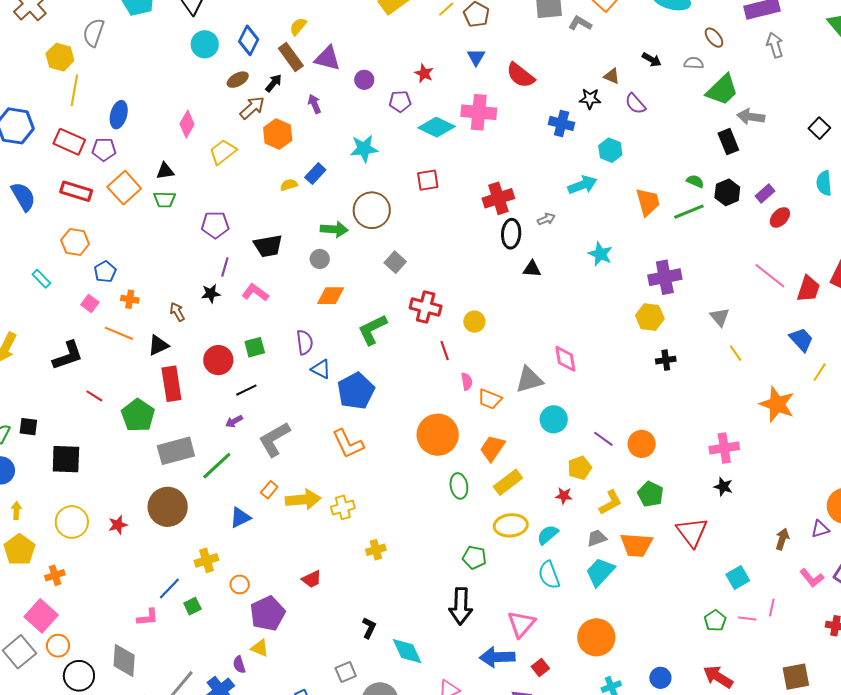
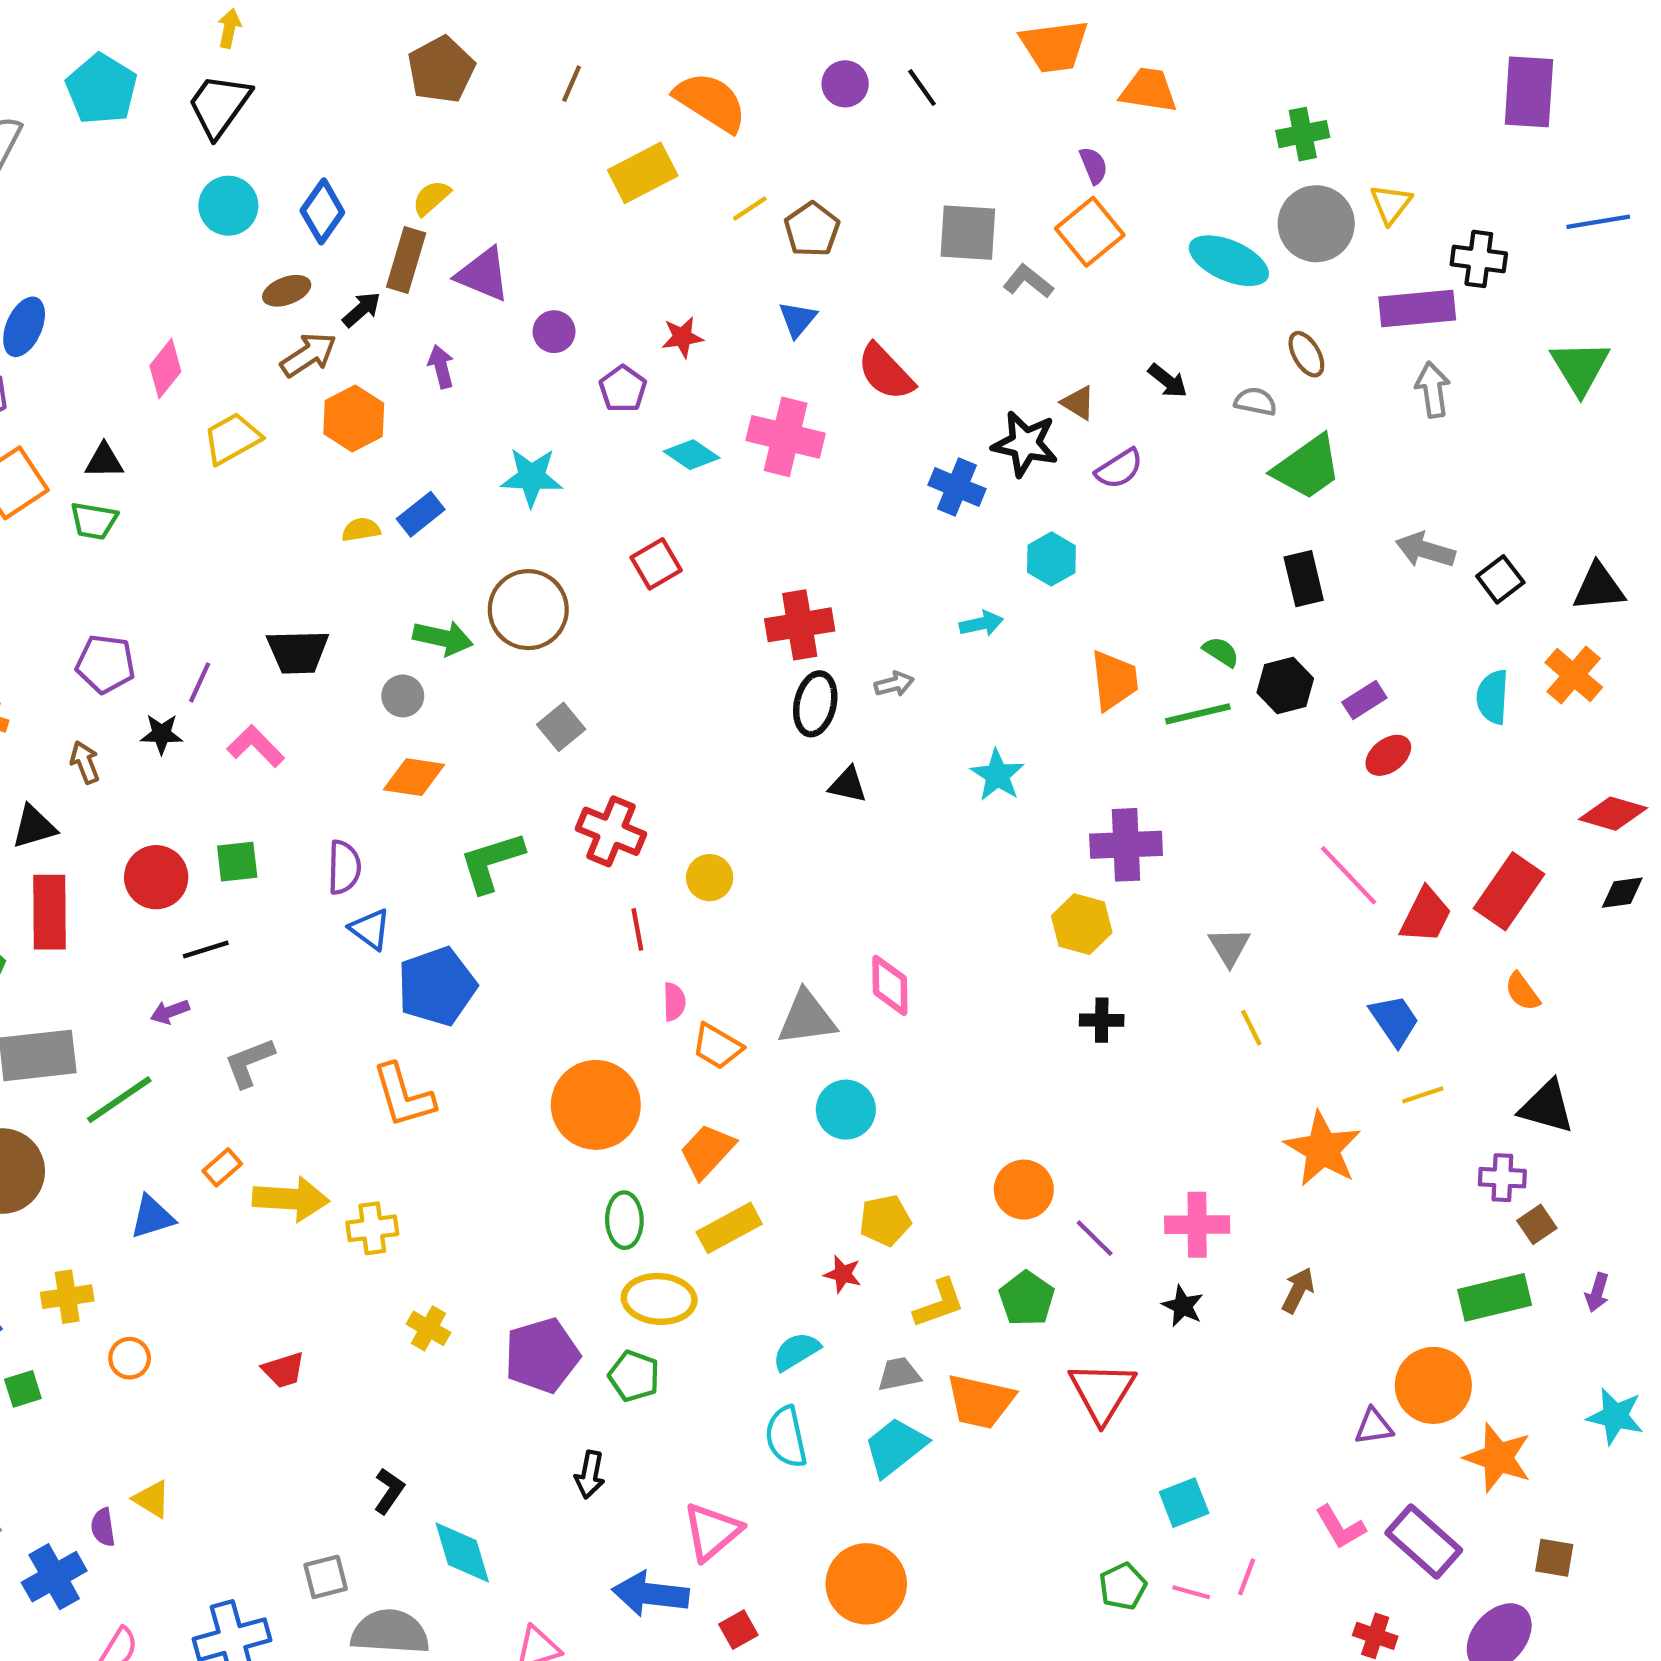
brown rectangle: (291, 57) -> (406, 260), turned 44
red star: (424, 73) -> (682, 337), turned 30
black star: (590, 99) -> (1025, 444), size x1.4
purple pentagon: (400, 101) -> (623, 389), turned 30
purple semicircle: (635, 104) -> (1119, 469), turned -90
gray arrow: (751, 117) -> (1425, 550), moved
cyan diamond: (437, 127) -> (692, 455), size x0.7
red square: (428, 180) -> (656, 564), turned -30
cyan arrow: (582, 185) -> (981, 624), size x0.7
purple pentagon: (215, 225) -> (105, 664), moved
yellow line: (820, 372) -> (1423, 1095), turned 30
gray L-shape: (274, 439) -> (249, 1062), size x0.7
purple line: (603, 439) -> (1095, 1238), moved
yellow ellipse: (511, 525) -> (659, 1299), moved
brown arrow: (782, 539) -> (1298, 1290), moved
yellow cross: (376, 550) -> (429, 1328), turned 36
black arrow: (461, 606) -> (590, 1475), size x0.6
purple pentagon: (268, 613) -> (542, 1355), moved

